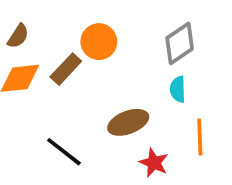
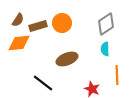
brown rectangle: (66, 69) -> (38, 26), moved, turned 30
brown ellipse: (128, 122) -> (67, 59), moved

